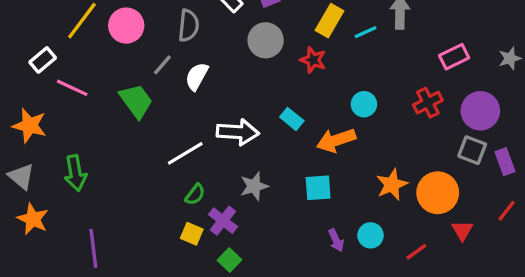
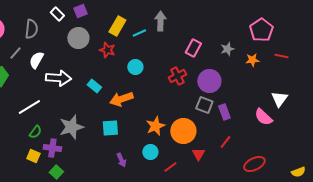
pink rectangle: (454, 57) -> (193, 48), turned -36
cyan circle: (364, 104) -> (135, 67), moved
white arrow: (238, 132) -> (58, 78), moved
gray star: (254, 186) -> (71, 127), size x1.4
purple cross: (223, 221) -> (52, 148), turned -30
cyan circle: (371, 235) -> (150, 152), moved

